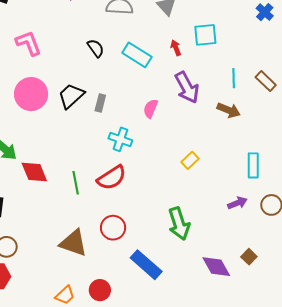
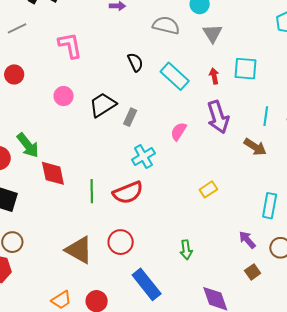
pink circle: (31, 94) -> (64, 96), size x0.6
cyan cross: (120, 139) -> (143, 156), turned 30
purple arrow: (237, 203) -> (247, 240), turned -120
green arrow: (179, 224) -> (186, 250), size x0.6
brown square: (249, 257) -> (253, 272), moved

